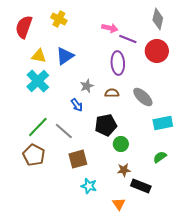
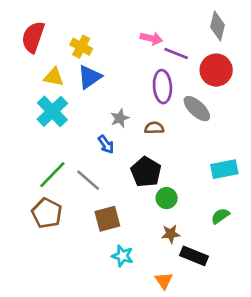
yellow cross: (59, 19) -> (81, 47), moved
gray ellipse: (143, 97) -> (197, 109), moved
black pentagon: (106, 125) -> (146, 172), turned -30

